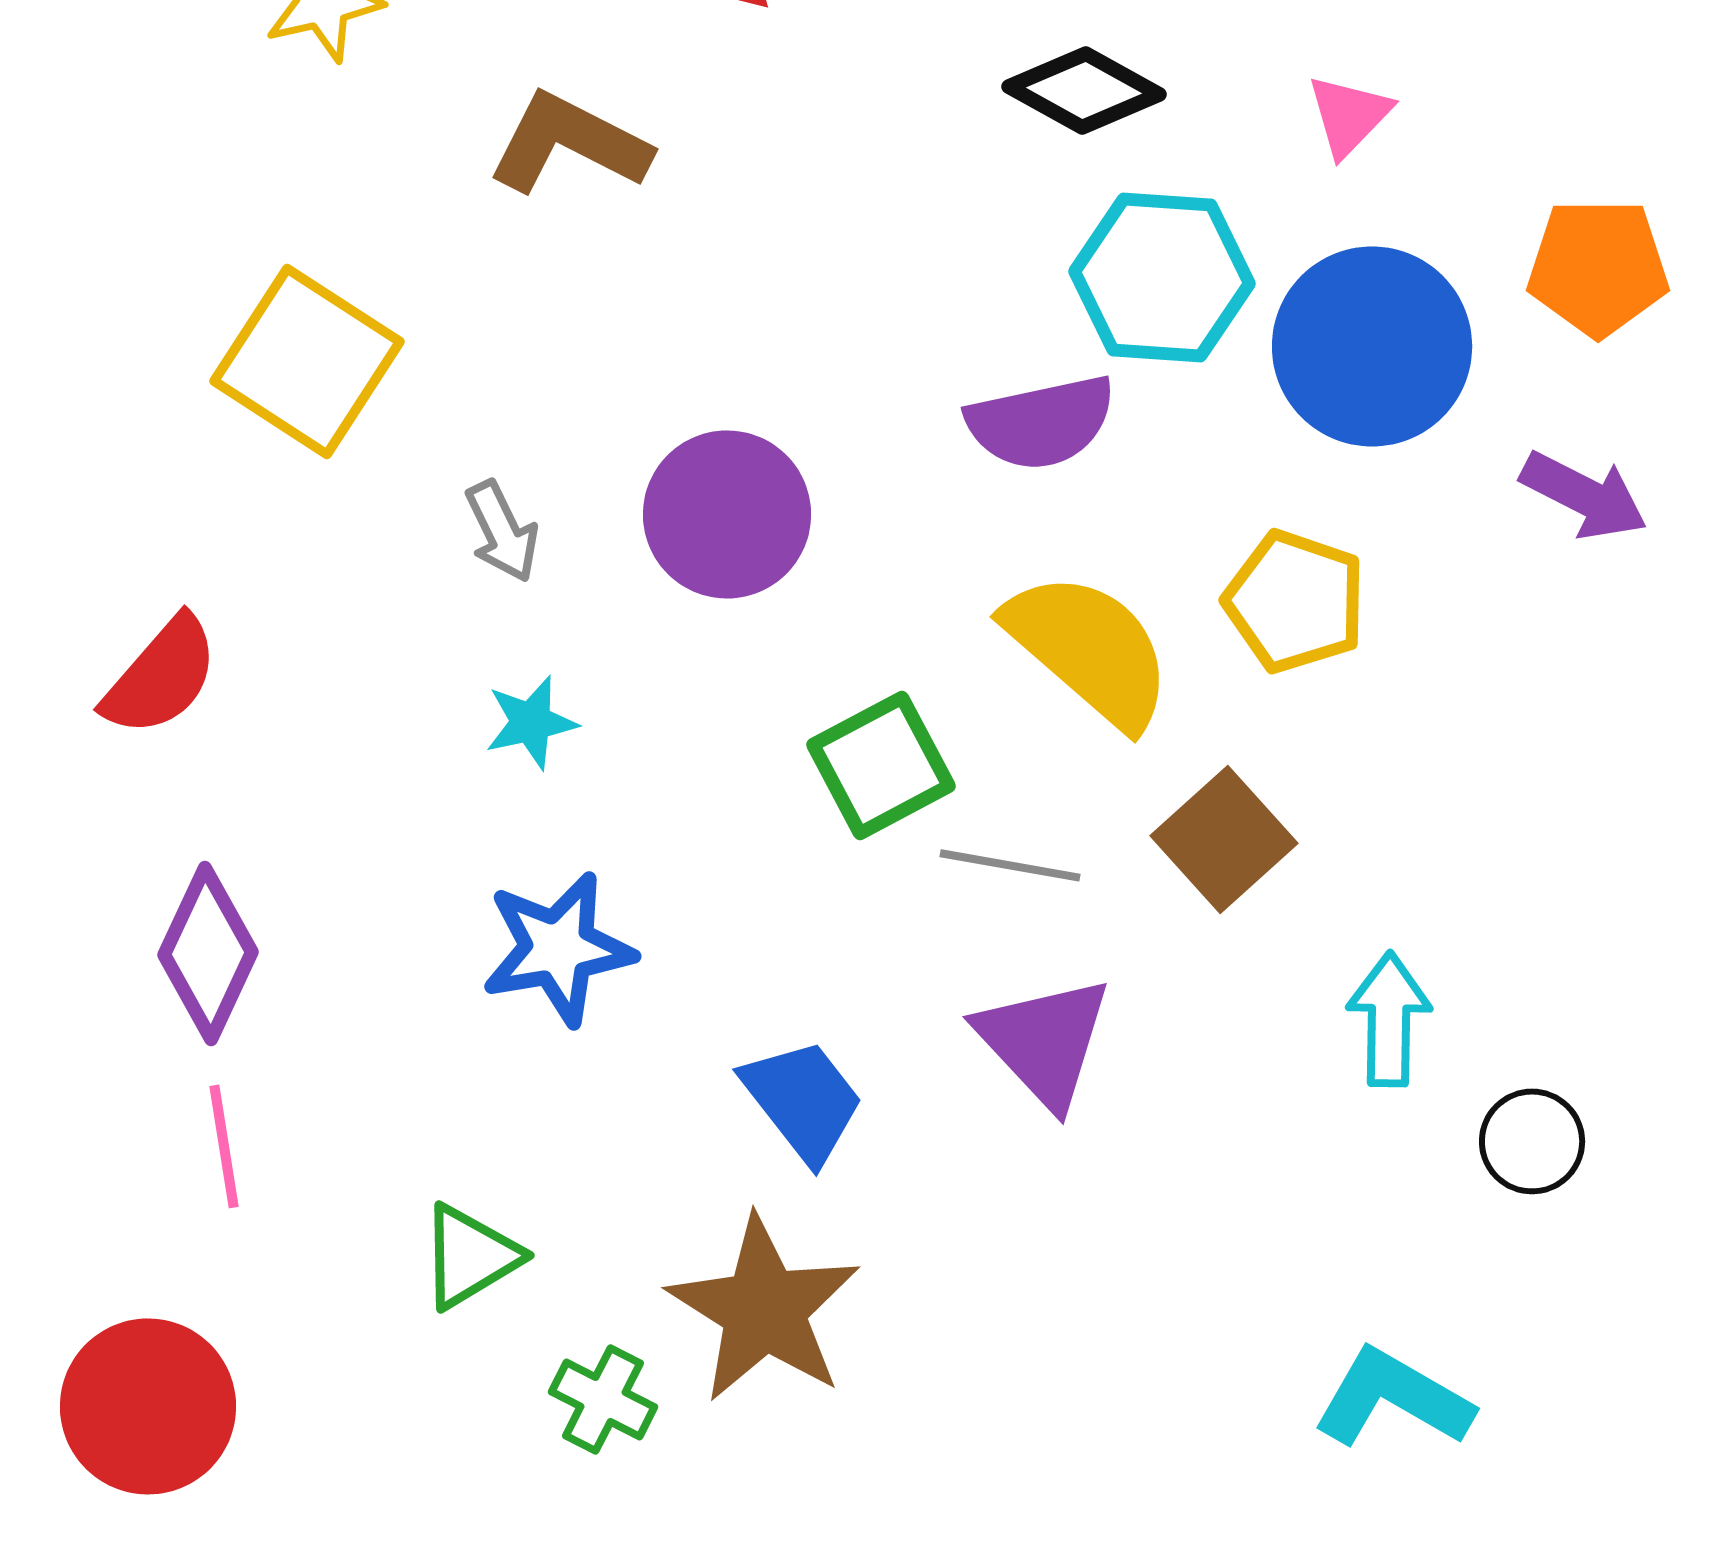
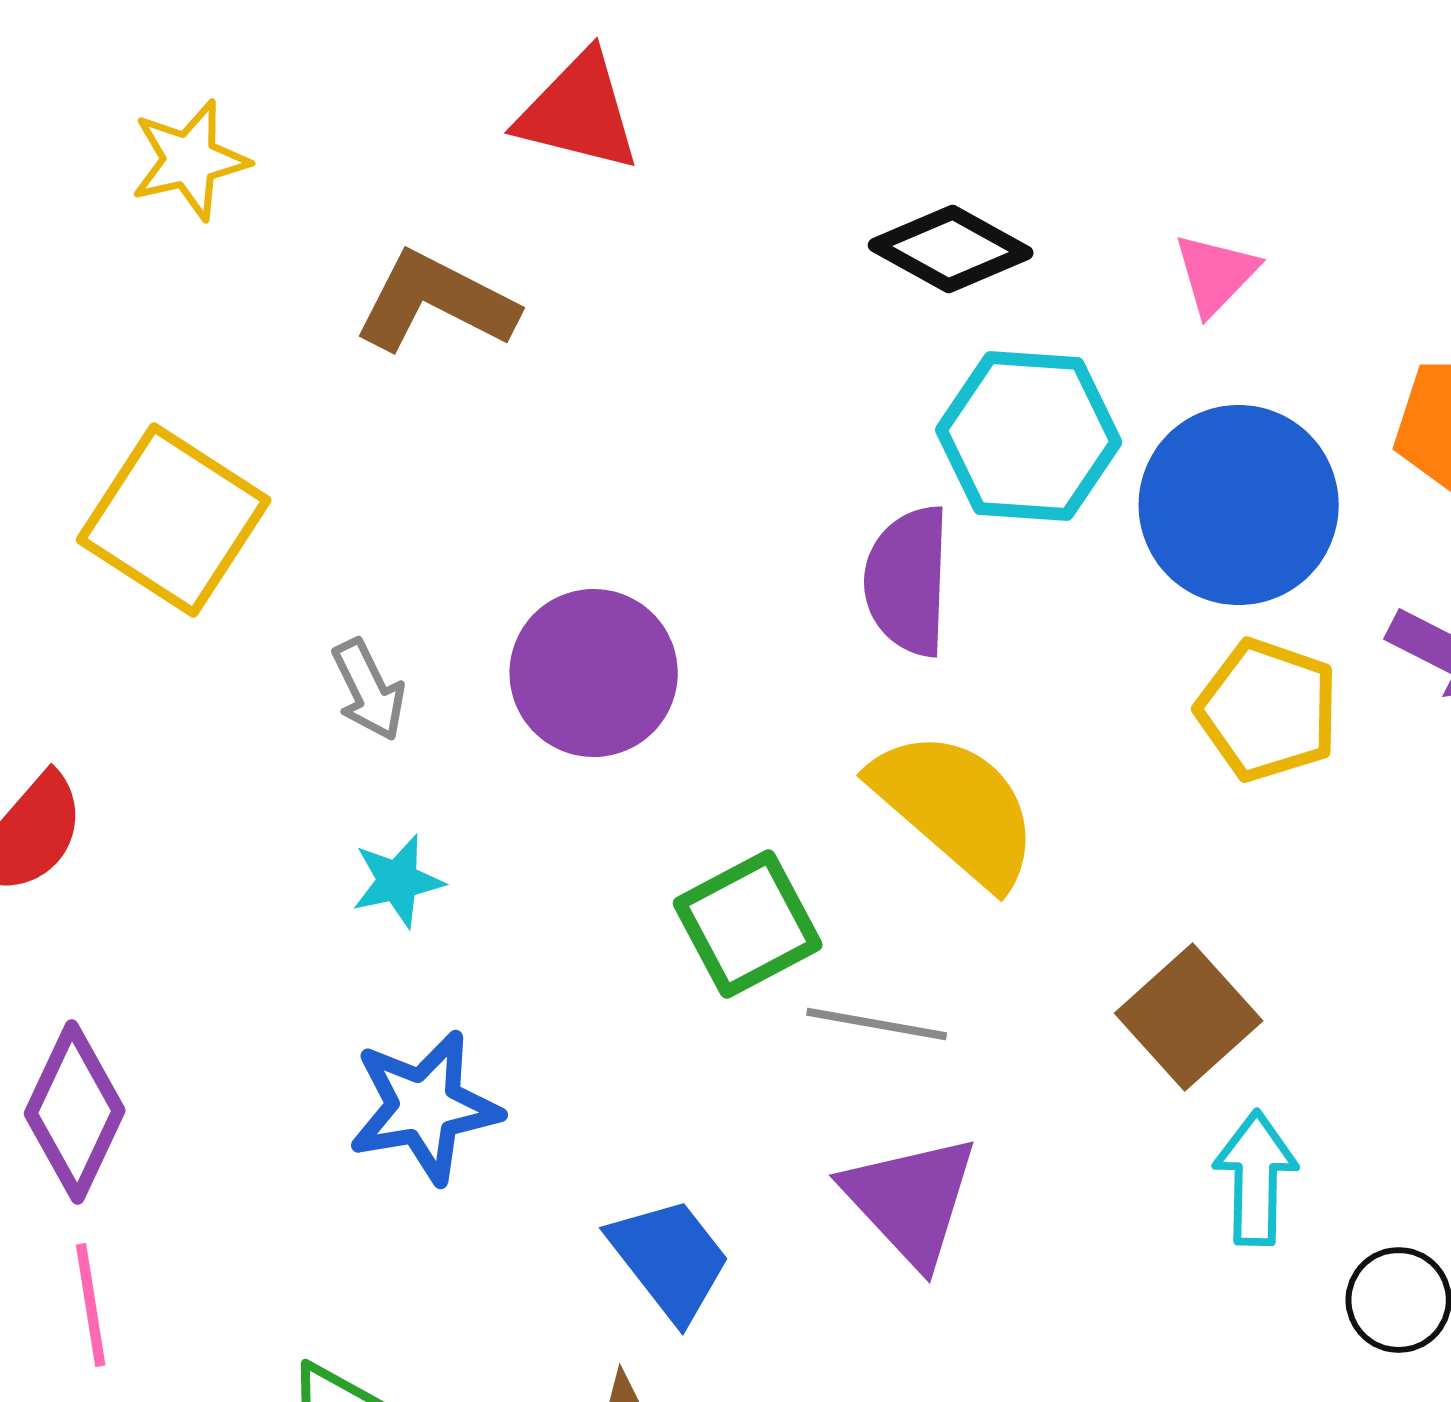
purple semicircle: (1041, 422) -> (908, 581), turned 104
yellow pentagon: (1295, 601) -> (1268, 710), moved
brown square: (1224, 839) -> (1189, 1017), moved

